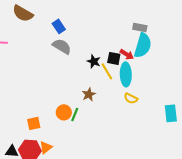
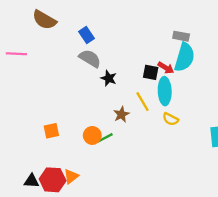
black star: (94, 61) -> (109, 78), moved
yellow line: (107, 71) -> (142, 102), moved
green line: (75, 114) -> (105, 138), turned 40
orange square: (34, 123) -> (51, 131), moved

